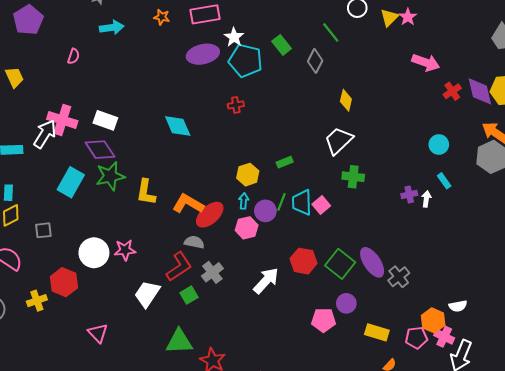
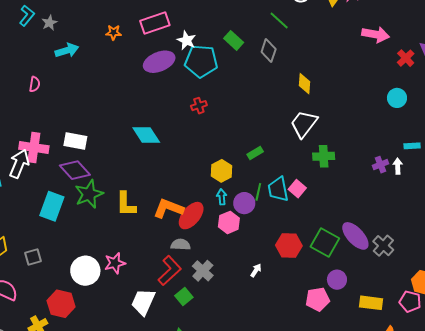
cyan circle: (439, 145) -> (397, 98), moved
cyan rectangle: (444, 181) -> (412, 146), turned -49
white arrow: (266, 281) -> (256, 270), size x0.5
pink pentagon: (416, 338) -> (410, 302), turned 30

